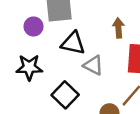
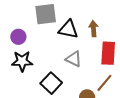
purple circle: (34, 26) -> (18, 37), moved
black triangle: (73, 43) -> (68, 29), moved

